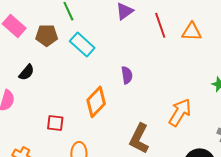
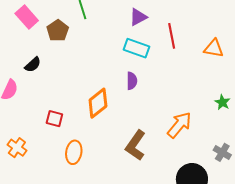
orange triangle: (192, 32) -> (214, 48), moved
brown pentagon: (47, 35) -> (58, 31), turned 30
cyan rectangle: (82, 44) -> (137, 48), moved, turned -30

